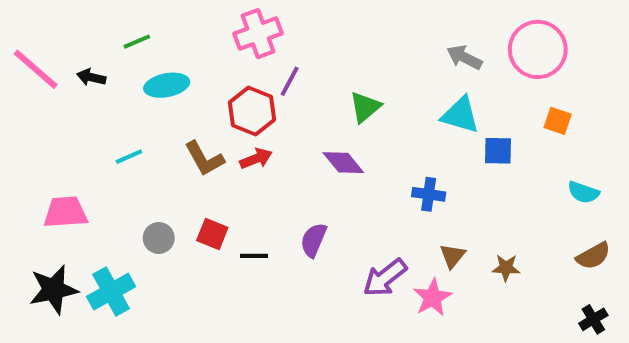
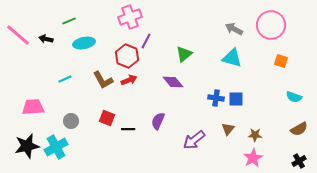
blue square: (498, 151) -> (236, 99), moved
gray circle: (159, 238) -> (71, 121), moved
pink star: (433, 298) -> (253, 158), moved

